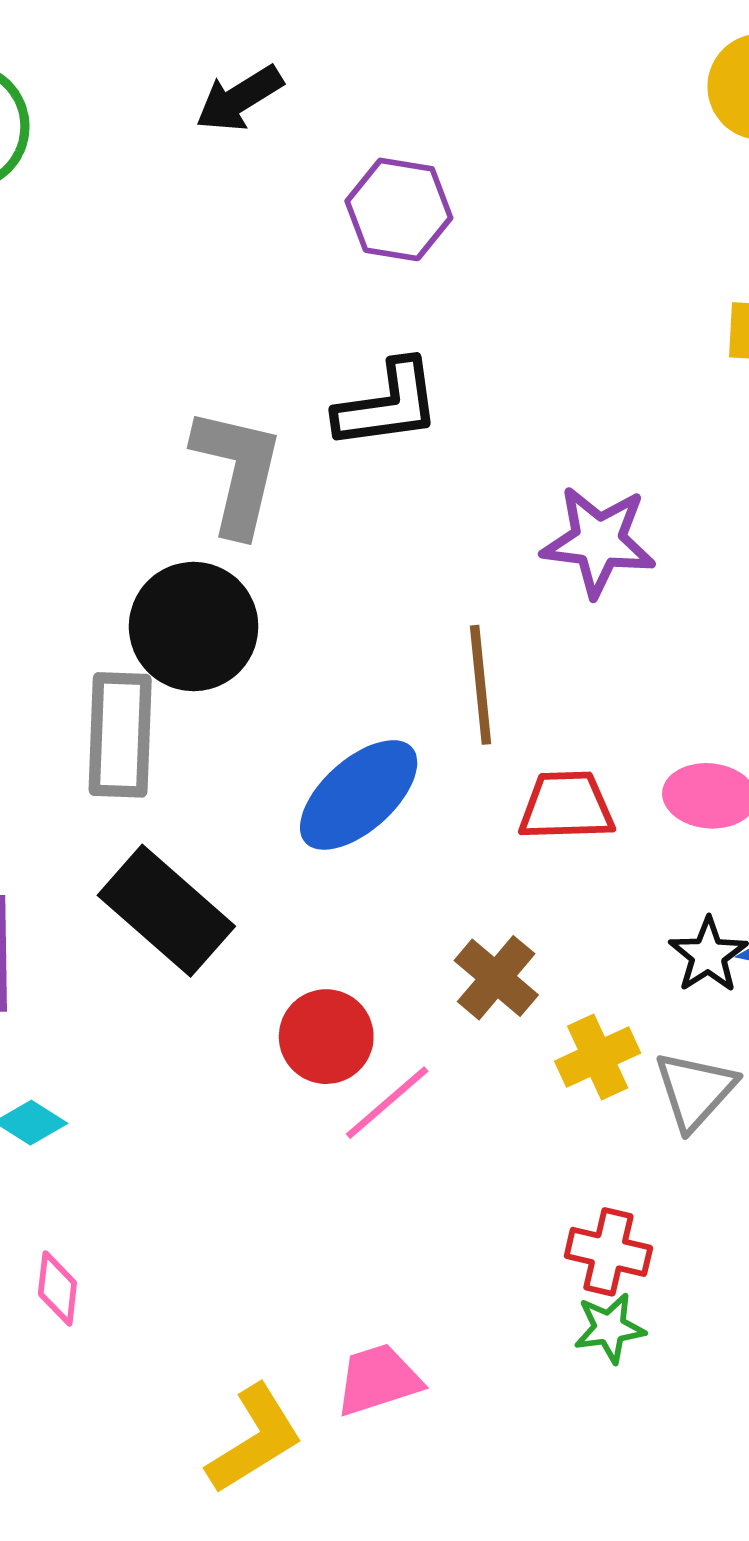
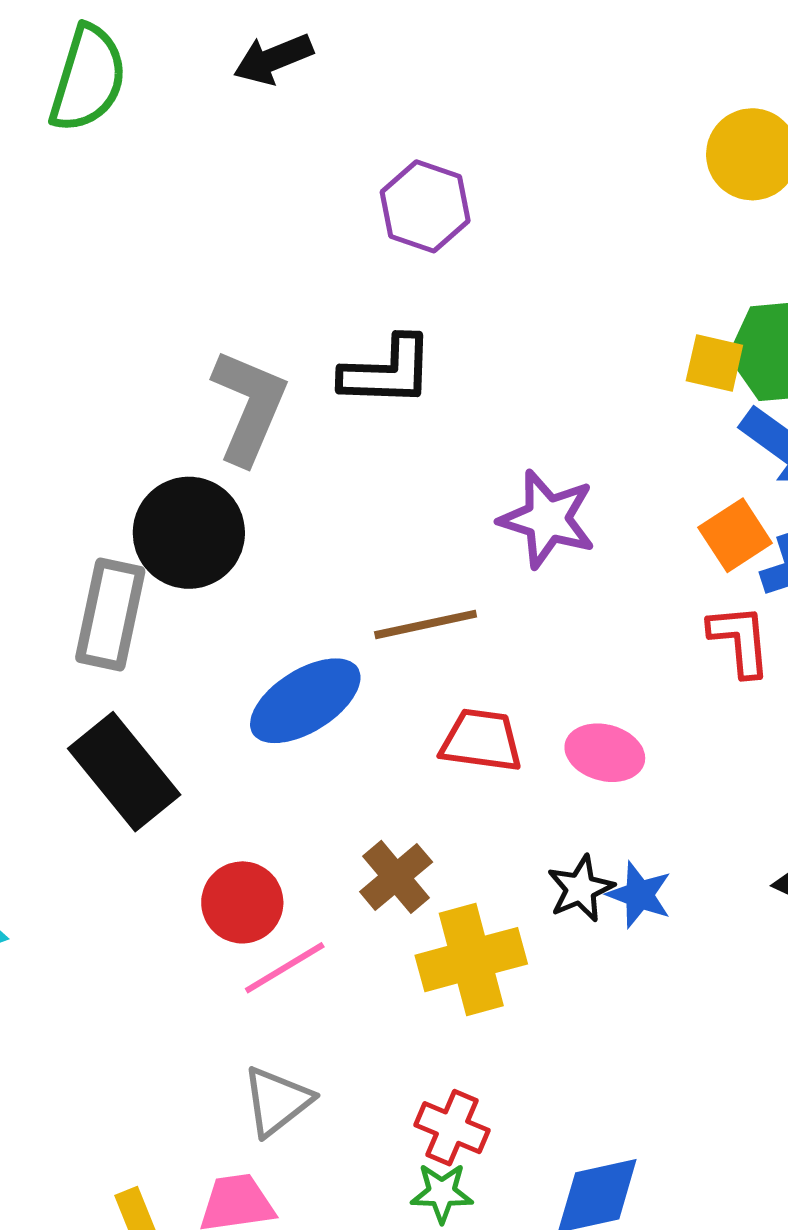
black arrow: (239, 99) -> (273, 59), moved
brown line: (481, 685) -> (426, 624), turned 74
yellow cross: (598, 1057) -> (471, 960), size x1.5
gray triangle: (695, 1090) -> (277, 1101), moved

